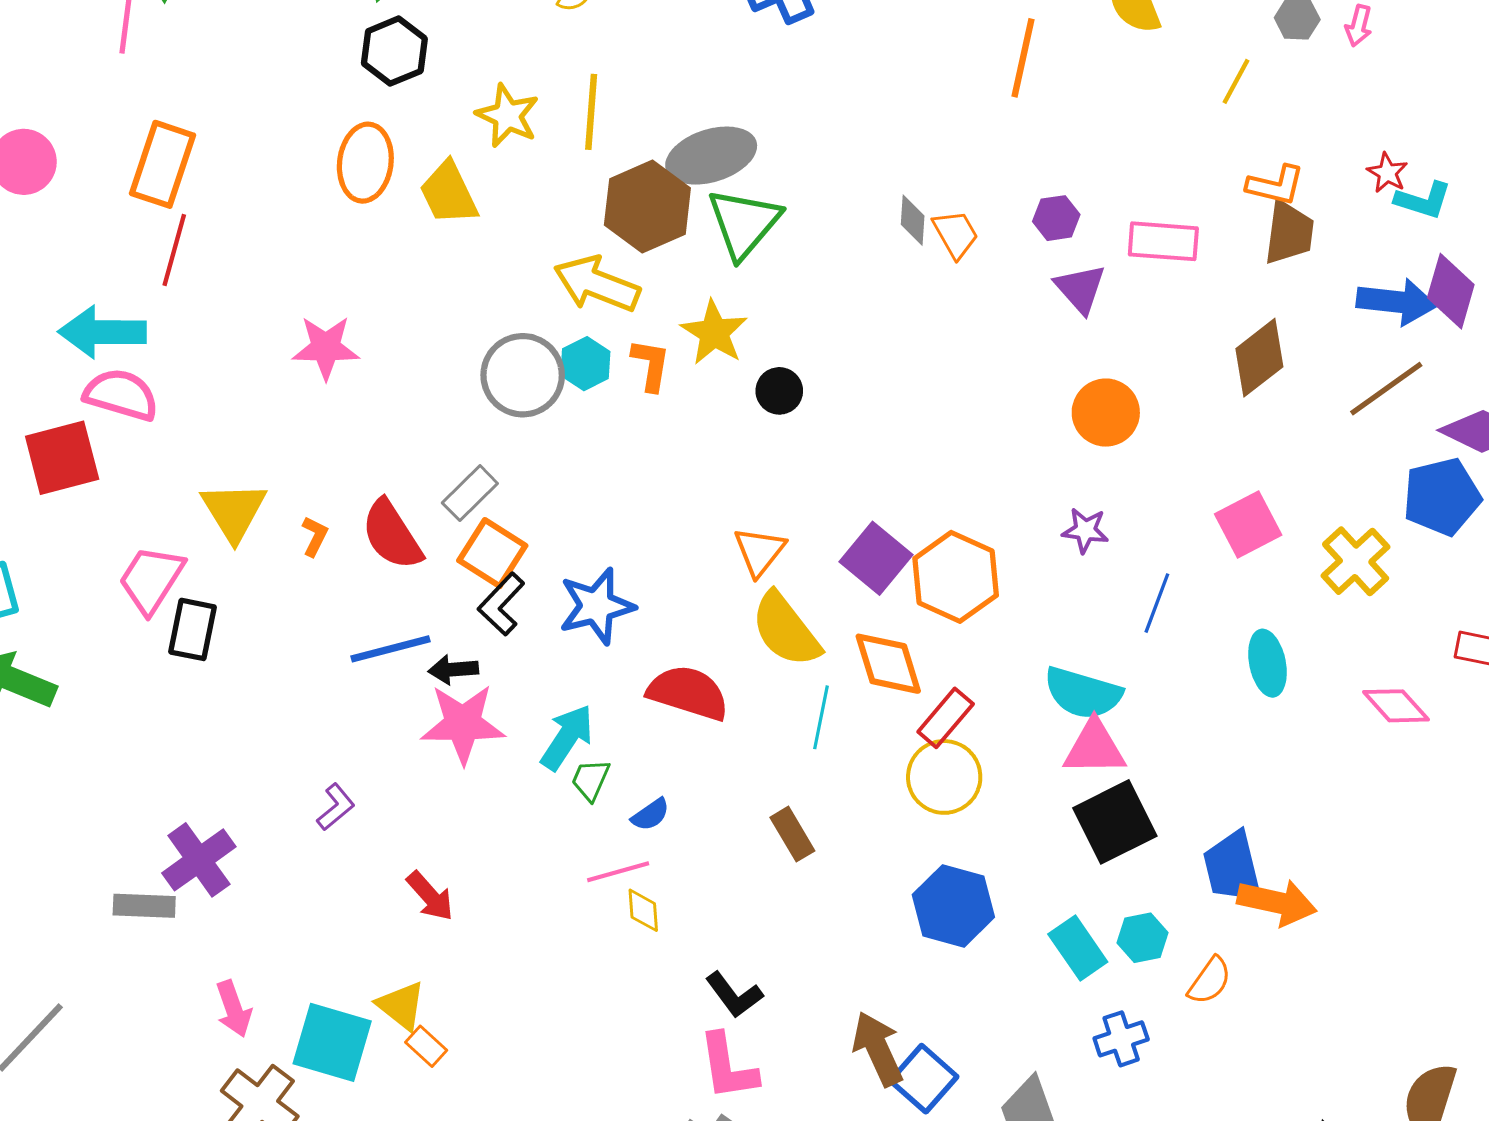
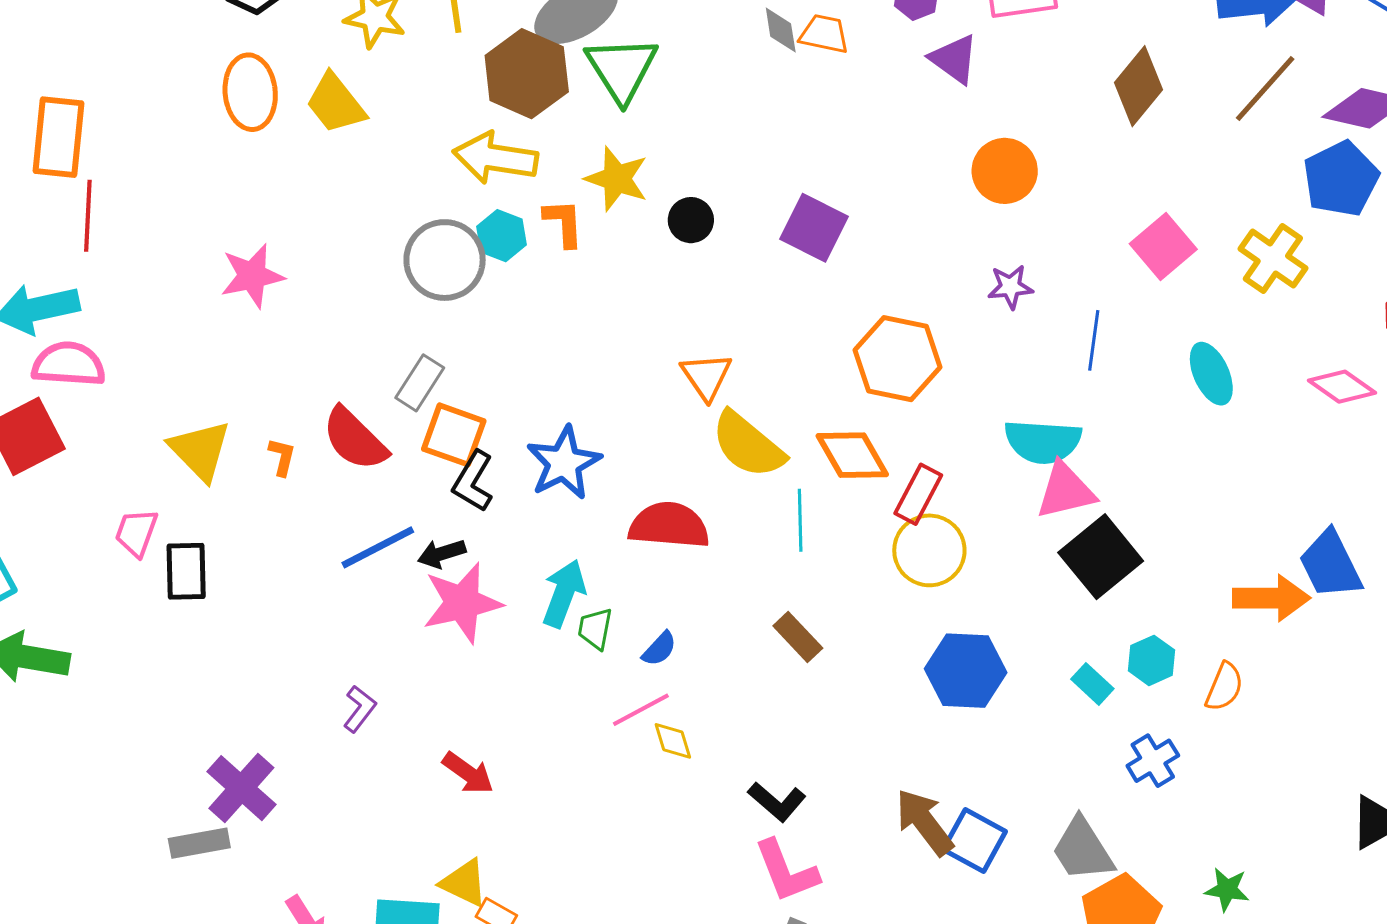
orange trapezoid: (955, 234) -> (824, 34), turned -36
purple square: (876, 558) -> (814, 228), moved
pink trapezoid: (151, 579) -> (136, 533), size x0.7
blue trapezoid: (1233, 867) -> (1330, 564), moved
cyan rectangle: (1078, 948) -> (1092, 684), size x0.7

